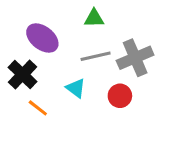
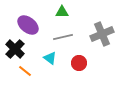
gray cross: (135, 58) -> (102, 34), moved

